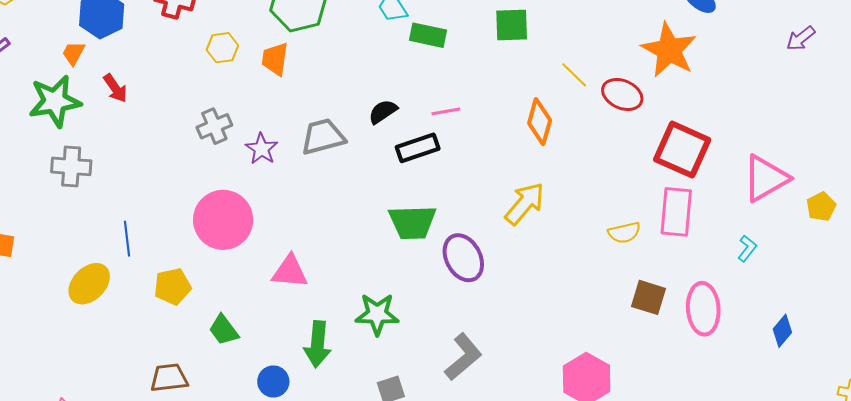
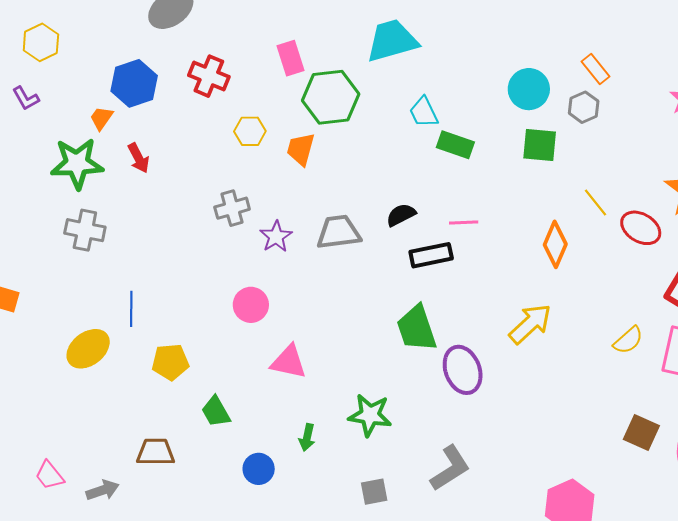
pink circle: (223, 220) -> (251, 305), moved, size x0.6
green trapezoid: (412, 222) -> (417, 328), turned 66
yellow semicircle: (624, 233) -> (628, 340), moved, turned -36
green arrow: (318, 344) -> (307, 437), size x0.6

